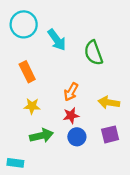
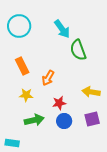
cyan arrow: (57, 40) -> (62, 29), moved
orange arrow: (71, 92) -> (48, 78), moved

